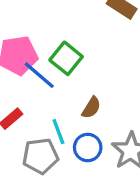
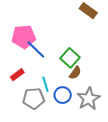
green square: (66, 58) -> (70, 58), moved
brown semicircle: (91, 108) -> (75, 73), moved

